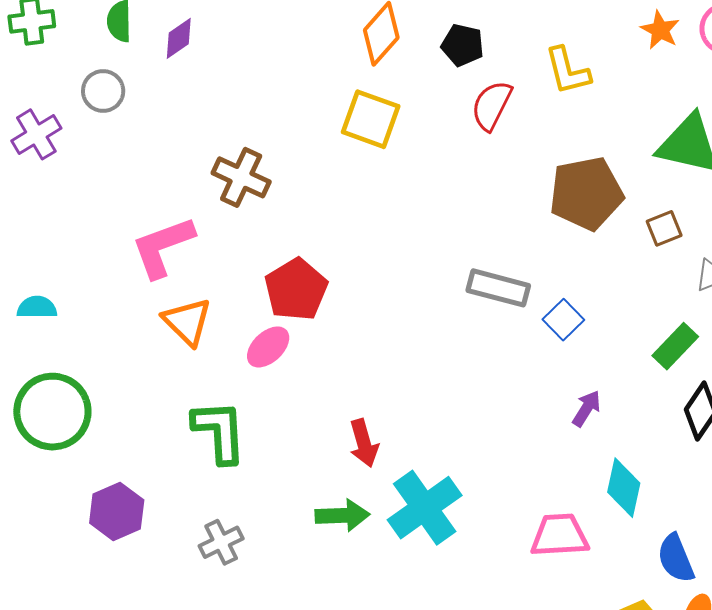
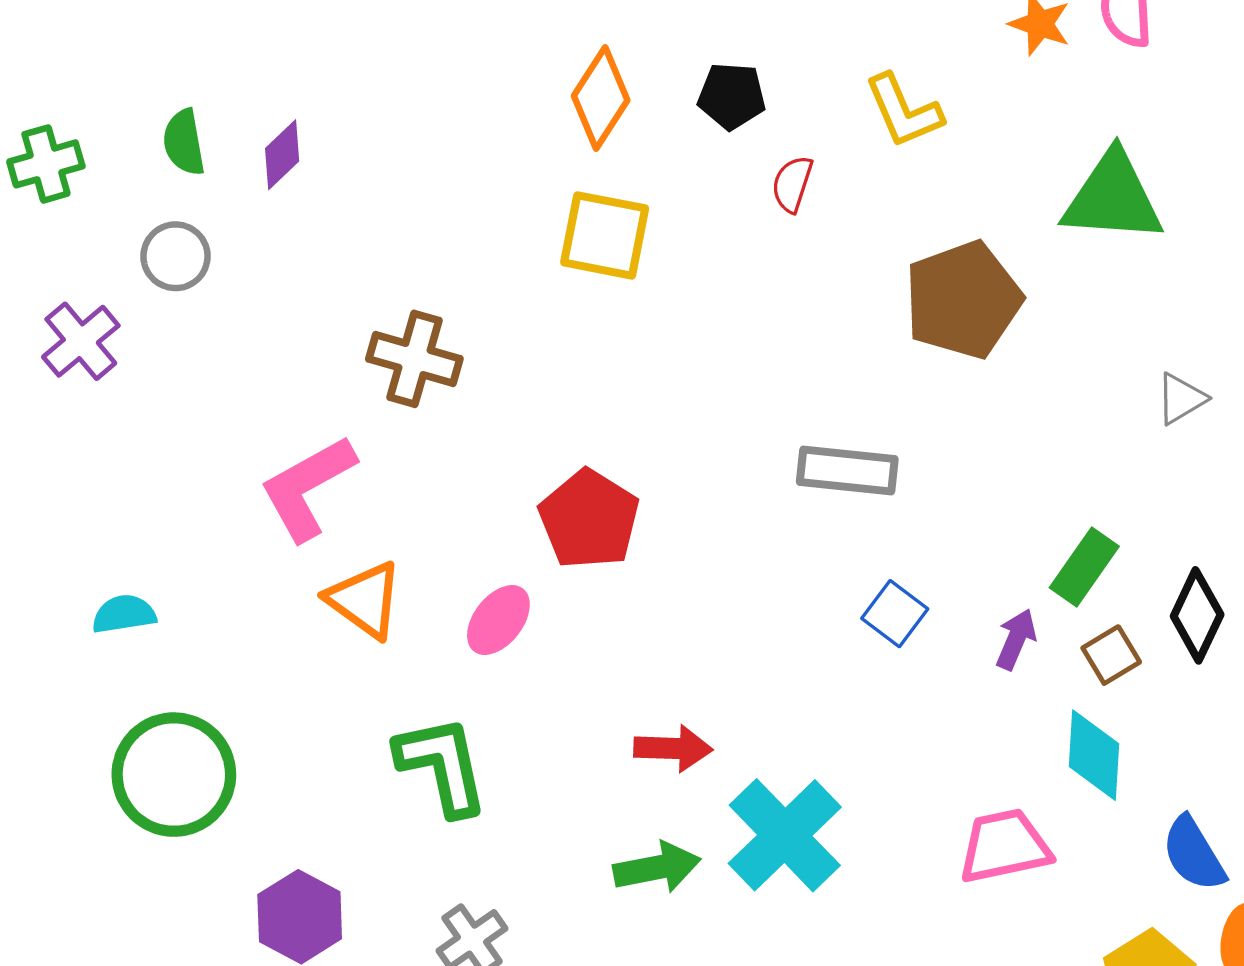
red semicircle: (492, 105) -> (792, 184), size x0.7
brown square: (664, 228) -> (1111, 655), moved
red pentagon: (296, 290) -> (589, 519), moved
blue square: (563, 320) -> (895, 614), moved
green rectangle: (675, 346) -> (1084, 567), moved
red arrow: (364, 443) -> (673, 748), turned -63

